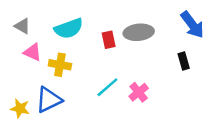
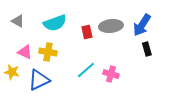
blue arrow: (192, 25) -> (142, 25), moved, turned 70
pink triangle: (32, 52) -> (25, 52), moved
pink cross: (139, 92) -> (111, 74), turned -35
yellow star: (20, 108) -> (12, 72), moved

